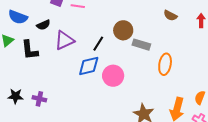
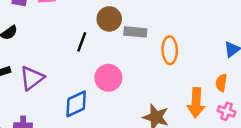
purple triangle: (64, 40) -> (32, 78), moved
blue diamond: (89, 66) -> (76, 104), moved

